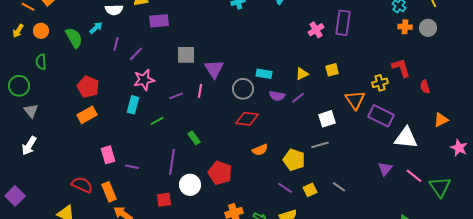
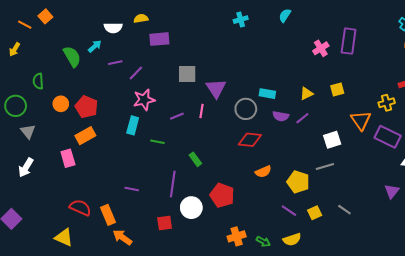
orange circle: (41, 31) -> (61, 104), moved
purple line: (116, 44) -> (115, 63), turned 64
green line: (157, 121) -> (157, 142), turned 40
pink rectangle: (108, 155) -> (68, 158), moved

